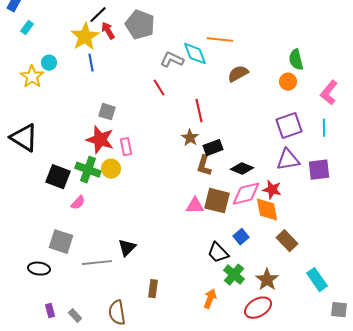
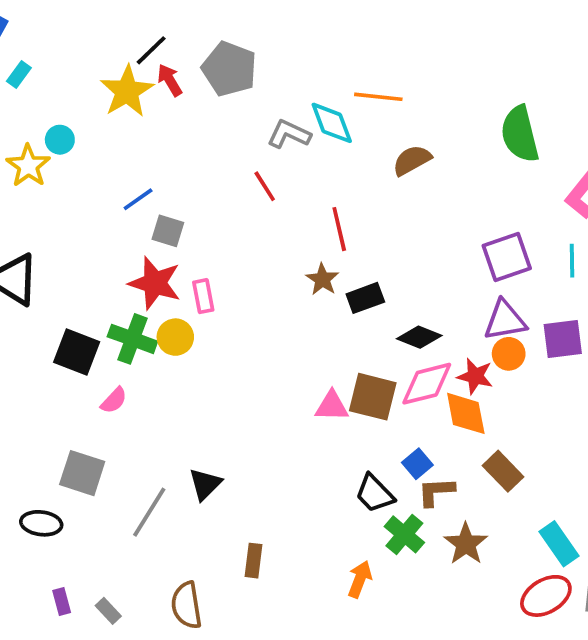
green semicircle: (296, 60) -> (520, 134), size x1.4
blue line: (91, 63) -> (138, 199), moved, turned 66
orange circle: (288, 82) -> (509, 354), moved
brown L-shape: (204, 166) -> (436, 492), moved, turned 70
gray line: (97, 263) -> (149, 512), turned -52
red ellipse: (258, 308) -> (546, 596), moved

